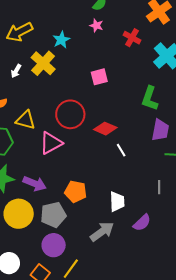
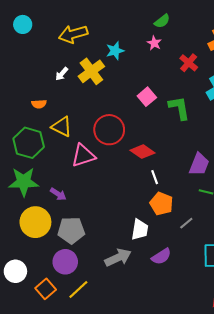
pink square: (99, 77) -> (147, 97), turned -36
green L-shape: (150, 98) -> (179, 108), moved, turned 140
purple arrow: (35, 184) -> (58, 194), size x0.7
gray line: (159, 187) -> (186, 223), turned 40
orange pentagon: (76, 192) -> (161, 204), moved

